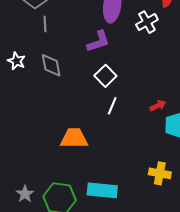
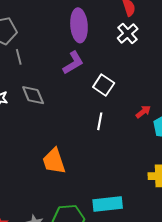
white cross: (147, 22) -> (128, 33), moved
white square: (105, 76) -> (104, 85), moved
orange trapezoid: (74, 138) -> (54, 161), moved, turned -96

